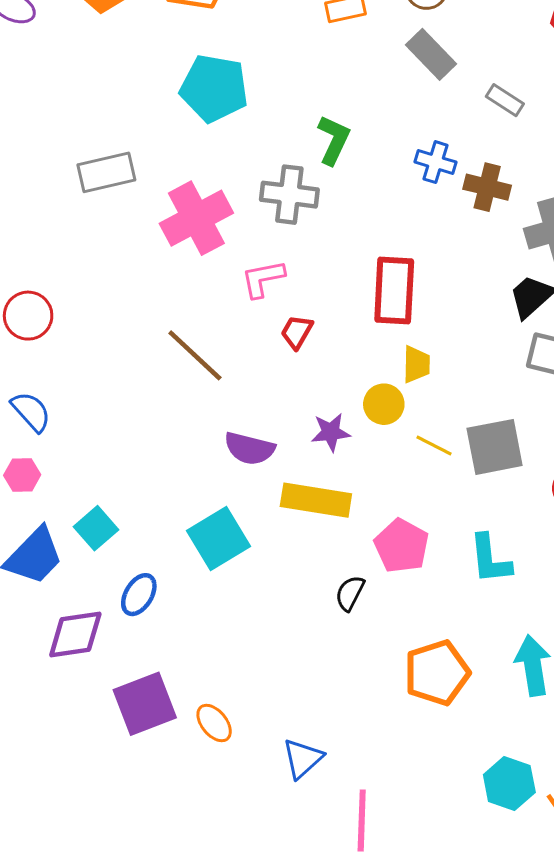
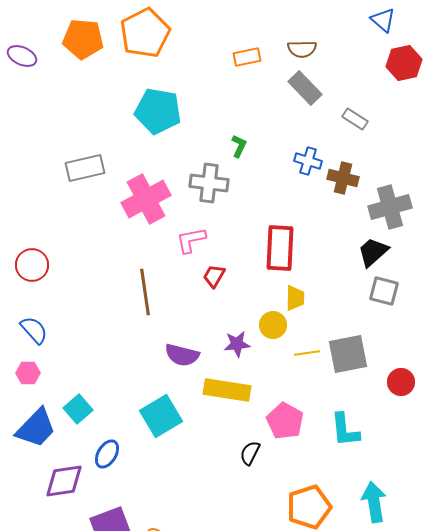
green L-shape: (334, 140) -> (239, 146), size x0.7
brown line: (195, 355) -> (145, 292), turned 39
yellow line: (434, 445) -> (307, 353), turned -35

